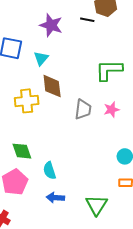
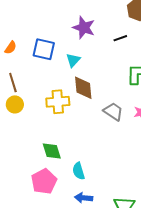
black line: (87, 20) -> (120, 38), moved, turned -32
gray trapezoid: (83, 109) -> (113, 112), turned -65

